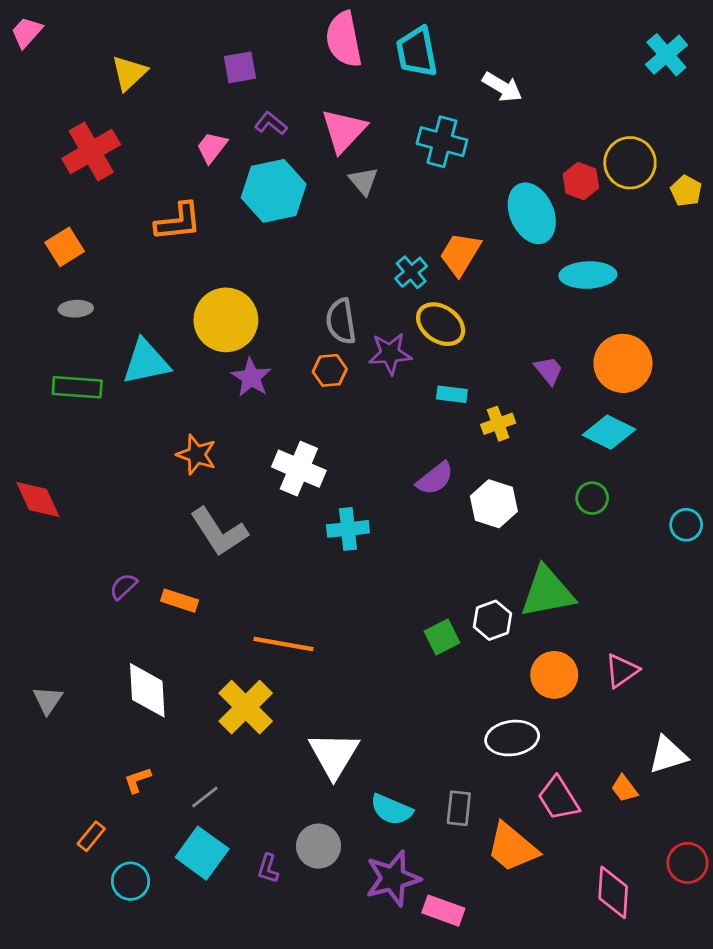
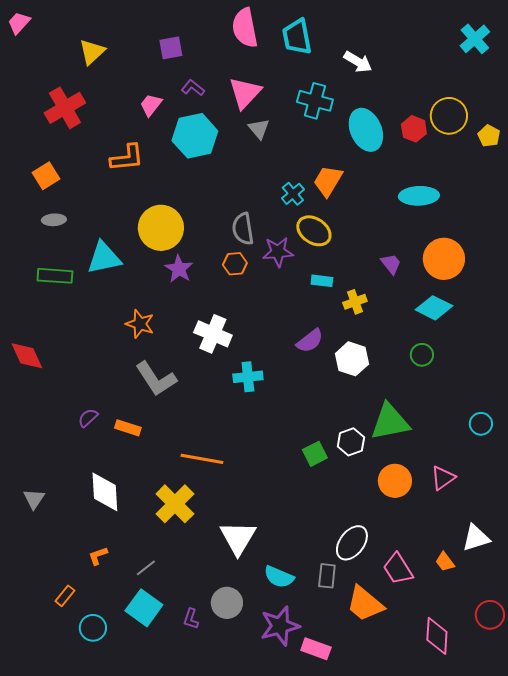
cyan ellipse: (532, 213) -> (366, 130), moved
cyan circle: (686, 525) -> (481, 424), moved
white ellipse: (512, 738) -> (352, 543), moved, turned -45

